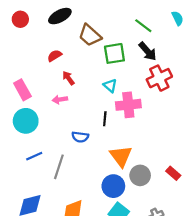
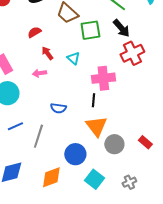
cyan triangle: (110, 86) -> (73, 58), moved
black line: (105, 119) -> (93, 100), moved
blue circle: (113, 186) -> (75, 154), moved

